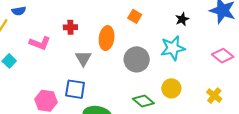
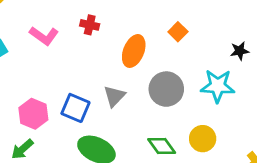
gray triangle: (83, 58) -> (114, 96), moved

